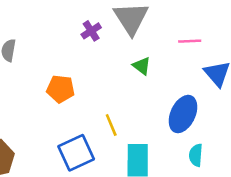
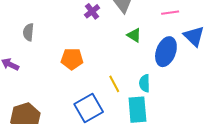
blue ellipse: (183, 114) -> (166, 52), moved
cyan semicircle: (196, 155) -> (145, 83), moved

